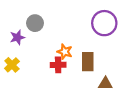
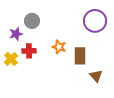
red cross: (58, 65) -> (29, 51), moved
brown triangle: (105, 84) -> (96, 76), turned 48

